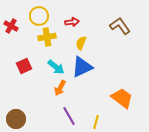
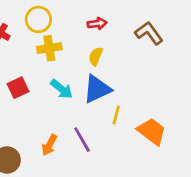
red arrow: (72, 22) -> (97, 24), moved
orange arrow: (60, 88) -> (49, 145), moved
purple line: (69, 116) -> (82, 140), moved
yellow line: (96, 122) -> (116, 115), moved

